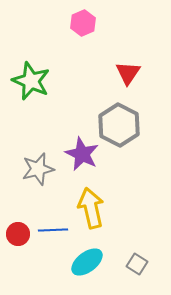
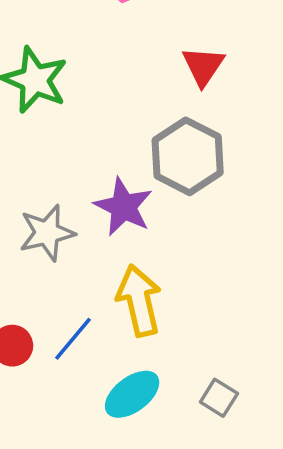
blue line: (53, 230) -> (73, 339), turned -48

